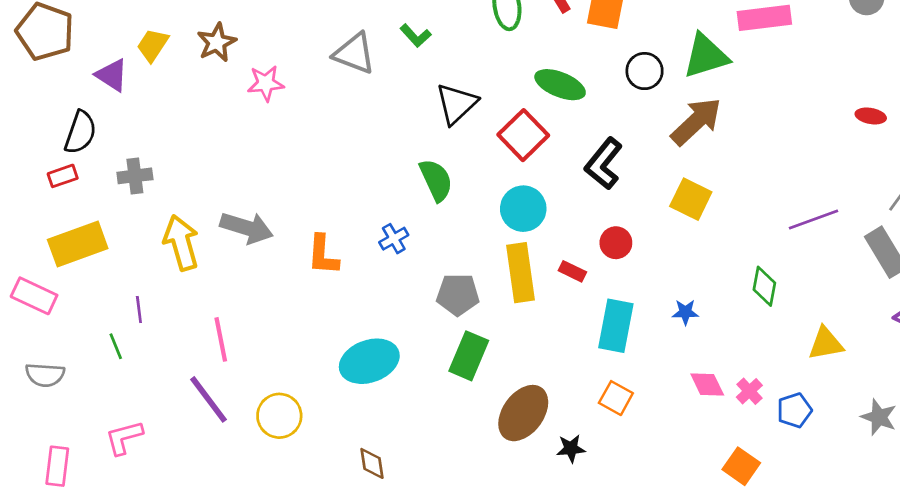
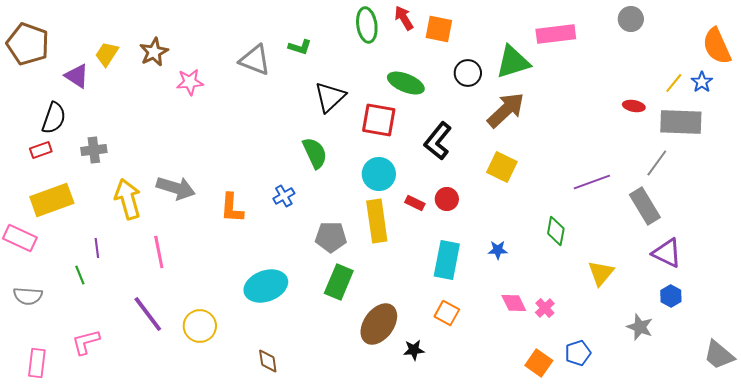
green L-shape: (416, 36) -> (300, 47), turned -30
red square: (523, 135) -> (379, 120), turned -36
red rectangle: (572, 271) -> (415, 203), moved
pink line: (221, 339) -> (159, 252), moved
yellow triangle: (826, 344) -> (601, 273), turned -40
blue pentagon: (794, 410) -> (578, 353), moved

